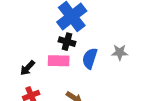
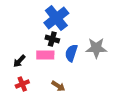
gray star: (120, 52) -> (96, 48), size x1.5

